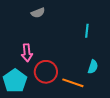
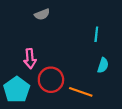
cyan semicircle: (93, 67) -> (103, 65), moved

